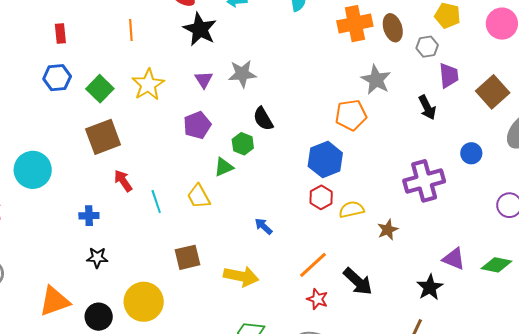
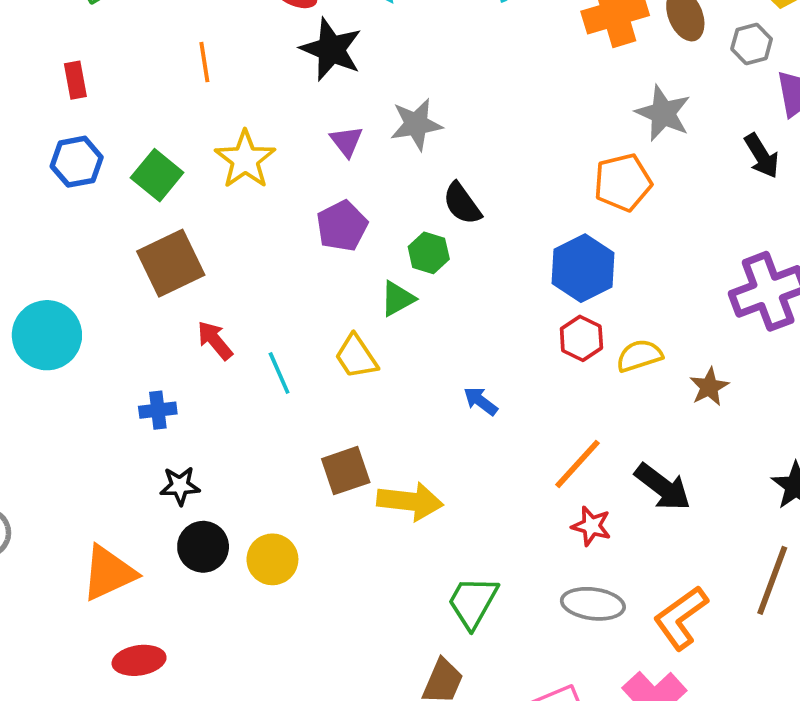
yellow arrow: (241, 276) -> (410, 501), moved
yellow circle: (144, 302) -> (272, 559), size x0.7
black circle: (99, 317) -> (203, 547), moved

